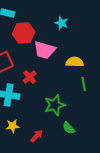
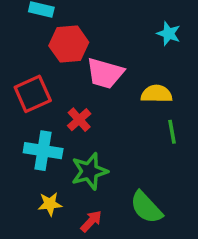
cyan star: (62, 23) -> (169, 34), moved
green star: (55, 105) -> (89, 171), moved
green semicircle: (69, 128) -> (146, 207), size x1.5

